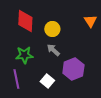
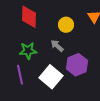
yellow circle: (52, 29) -> (66, 25), moved
white square: (47, 81) -> (51, 77), size x1.6

